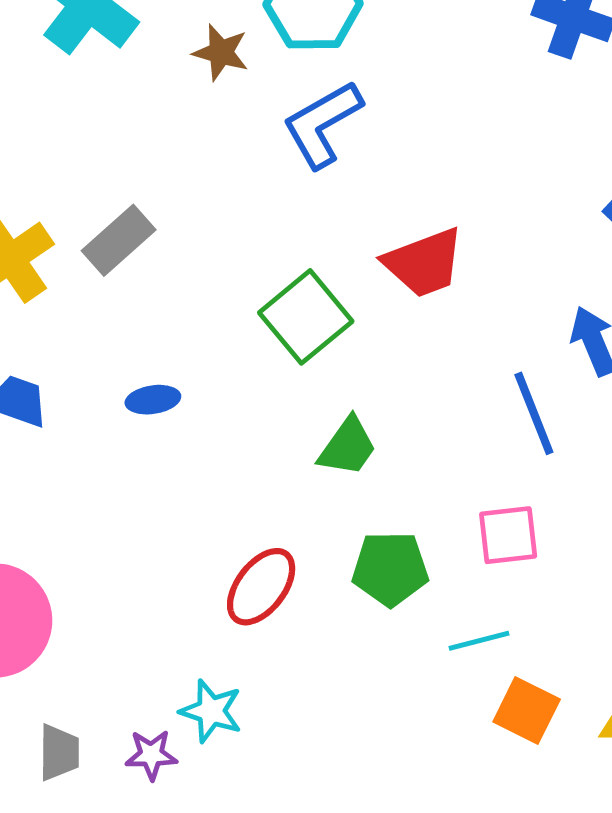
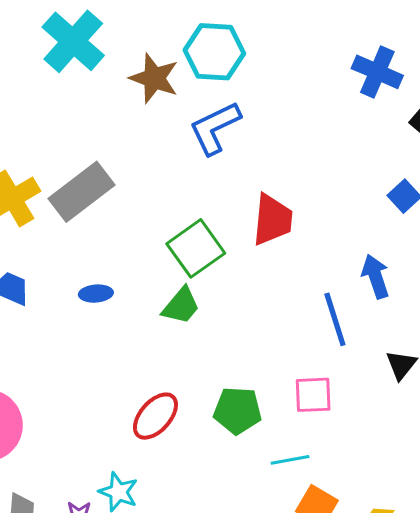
brown star: (221, 52) -> (154, 78), size x1.4
gray rectangle: (119, 240) -> (81, 192), size x1.4
red trapezoid: (424, 263) -> (272, 220), turned -68
green trapezoid: (348, 447) -> (181, 306), moved

